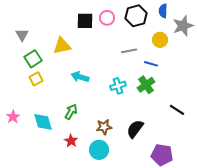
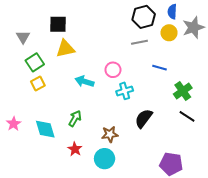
pink circle: (107, 18) -> (113, 70), moved
black square: (85, 21) -> (58, 24), moved
yellow circle: (160, 40) -> (169, 33), moved
gray line: (129, 51) -> (139, 42), moved
green cross: (146, 85) -> (183, 91), moved
black semicircle: (135, 129) -> (144, 118), moved

